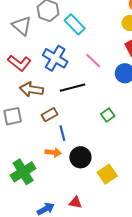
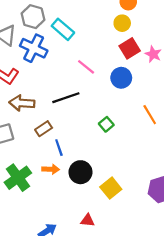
blue cross: (55, 58) -> (34, 48), moved
green cross: (23, 172) -> (18, 178), moved
red triangle: (75, 203) -> (88, 220), moved

